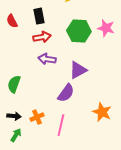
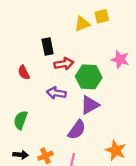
red semicircle: (12, 21) -> (24, 72), moved
green hexagon: (79, 31) -> (89, 77), moved
red arrow: (42, 37) -> (64, 64), moved

